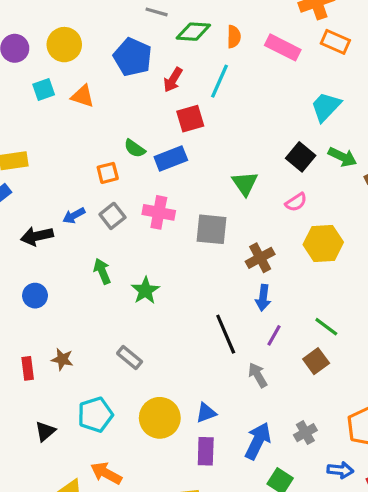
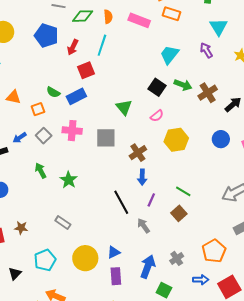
orange triangle: (83, 96) -> (14, 97), moved

